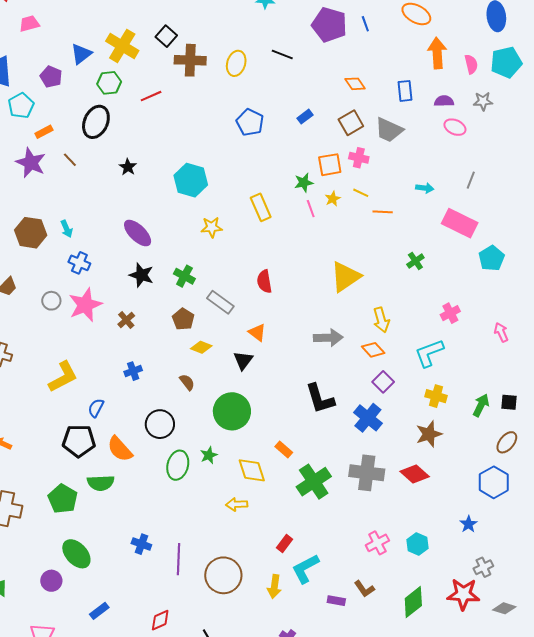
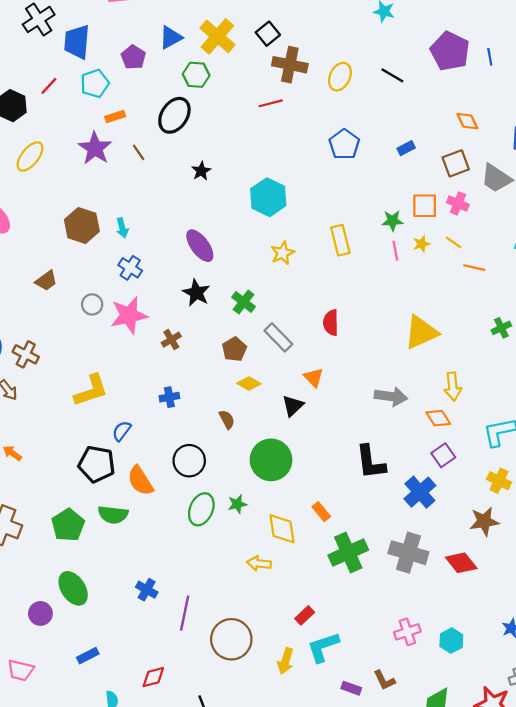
red line: (151, 96) -> (271, 103), moved
yellow star: (212, 227) -> (283, 253), turned -30

